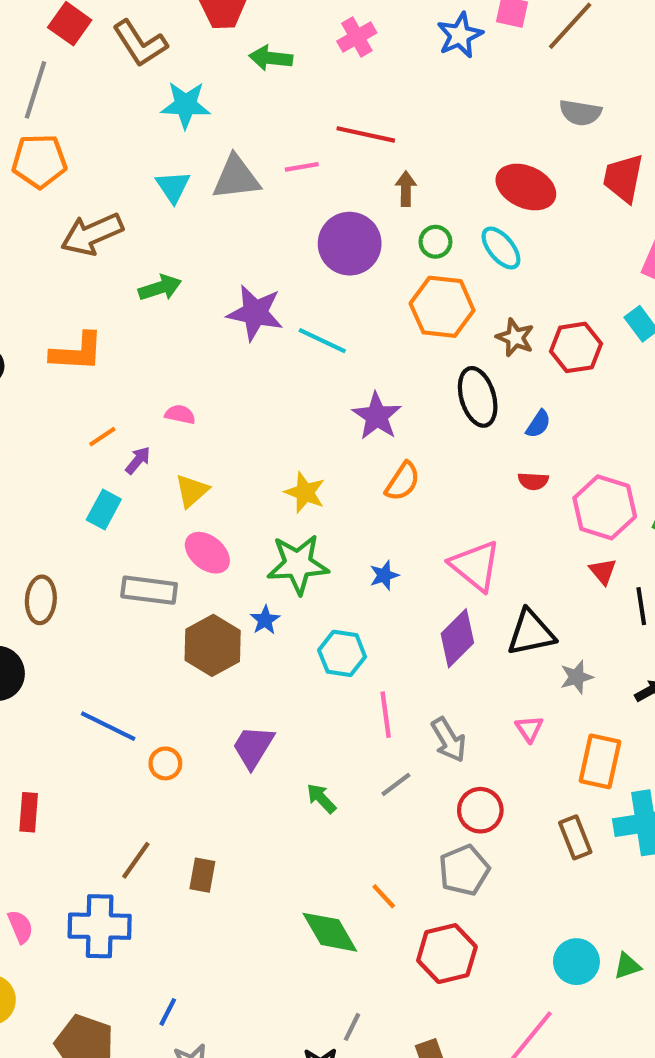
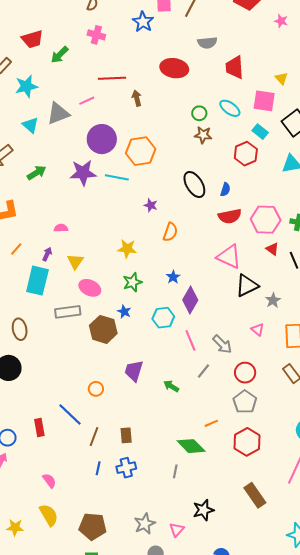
pink cross: (357, 37) -> (96, 35), turned -30
green arrow: (271, 58) -> (60, 55), turned -36
red ellipse: (526, 187) -> (174, 68), moved
green circle: (435, 242) -> (199, 113), moved
purple circle: (350, 244) -> (102, 139), moved
cyan ellipse: (501, 248) -> (230, 108), moved
orange hexagon: (442, 307) -> (141, 151), moved
brown star: (515, 338) -> (203, 135), moved
red hexagon: (576, 347) -> (246, 154), moved
purple star: (377, 416) -> (151, 205), size x0.6
orange line: (102, 437) -> (16, 249), moved
red semicircle: (533, 481) -> (230, 216), size x1.6
cyan rectangle: (104, 509) -> (37, 281), size x1.6
green star: (298, 564) -> (132, 282), size x0.7
pink triangle: (475, 566) -> (229, 257), moved
purple diamond: (457, 638) -> (190, 300), moved
blue line: (108, 726) -> (70, 414), moved, turned 32
orange line: (384, 896) -> (211, 423), turned -56
blue cross: (100, 926) -> (126, 468), moved, size x0.7
blue line: (168, 1012) -> (98, 468), moved
gray line: (352, 1027) -> (175, 471), moved

